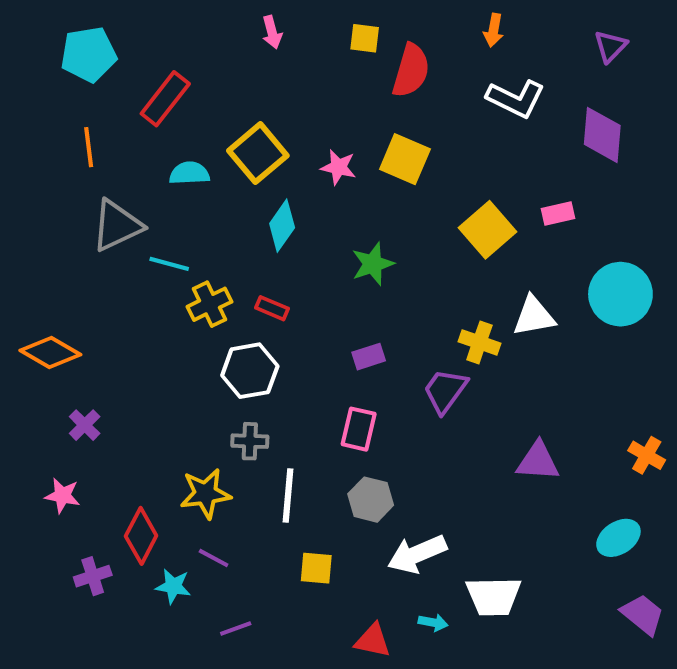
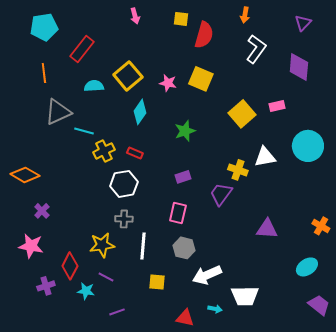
white L-shape: (516, 99) -> (256, 49), turned -80
pink star: (62, 496) -> (31, 246), size x1.4

